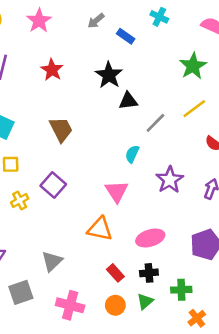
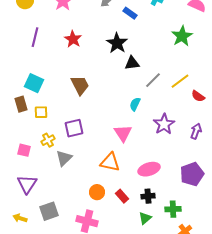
yellow line: (194, 109) -> (180, 81), moved
purple square: (53, 185) -> (74, 128), turned 36
gray triangle: (52, 261) -> (64, 158), moved
orange circle: (115, 305) -> (97, 192), moved

